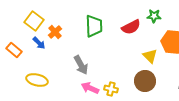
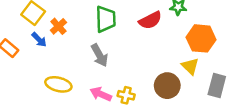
yellow triangle: (150, 56) -> (190, 66), moved
gray arrow: (81, 65) -> (100, 55), moved
yellow ellipse: (37, 80) -> (58, 84), moved

